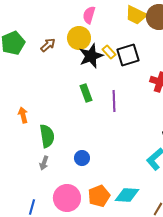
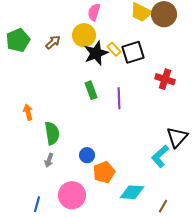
orange pentagon: (99, 196) -> (104, 172), moved

